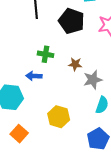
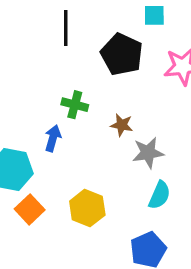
blue arrow: (34, 76) -> (53, 138), turned 98
orange square: (19, 134) -> (30, 209), moved

